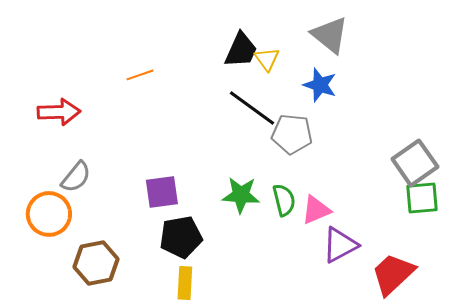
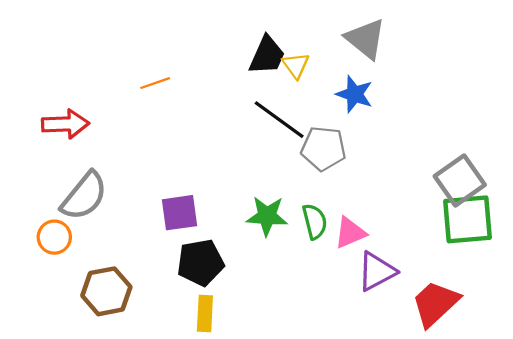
gray semicircle: (76, 177) -> (84, 196), size x1.4
green square: (422, 198) -> (467, 219), size x1.4
orange circle: (49, 214) -> (54, 237), size x0.7

